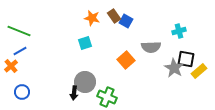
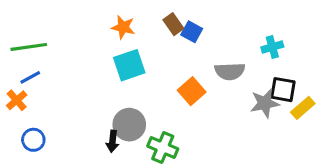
orange star: (92, 18) -> (123, 27), moved
green line: (19, 31) -> (29, 47), turned -30
cyan square: (85, 43) -> (129, 65), size x1.5
gray star: (174, 68) -> (265, 103), turned 30

